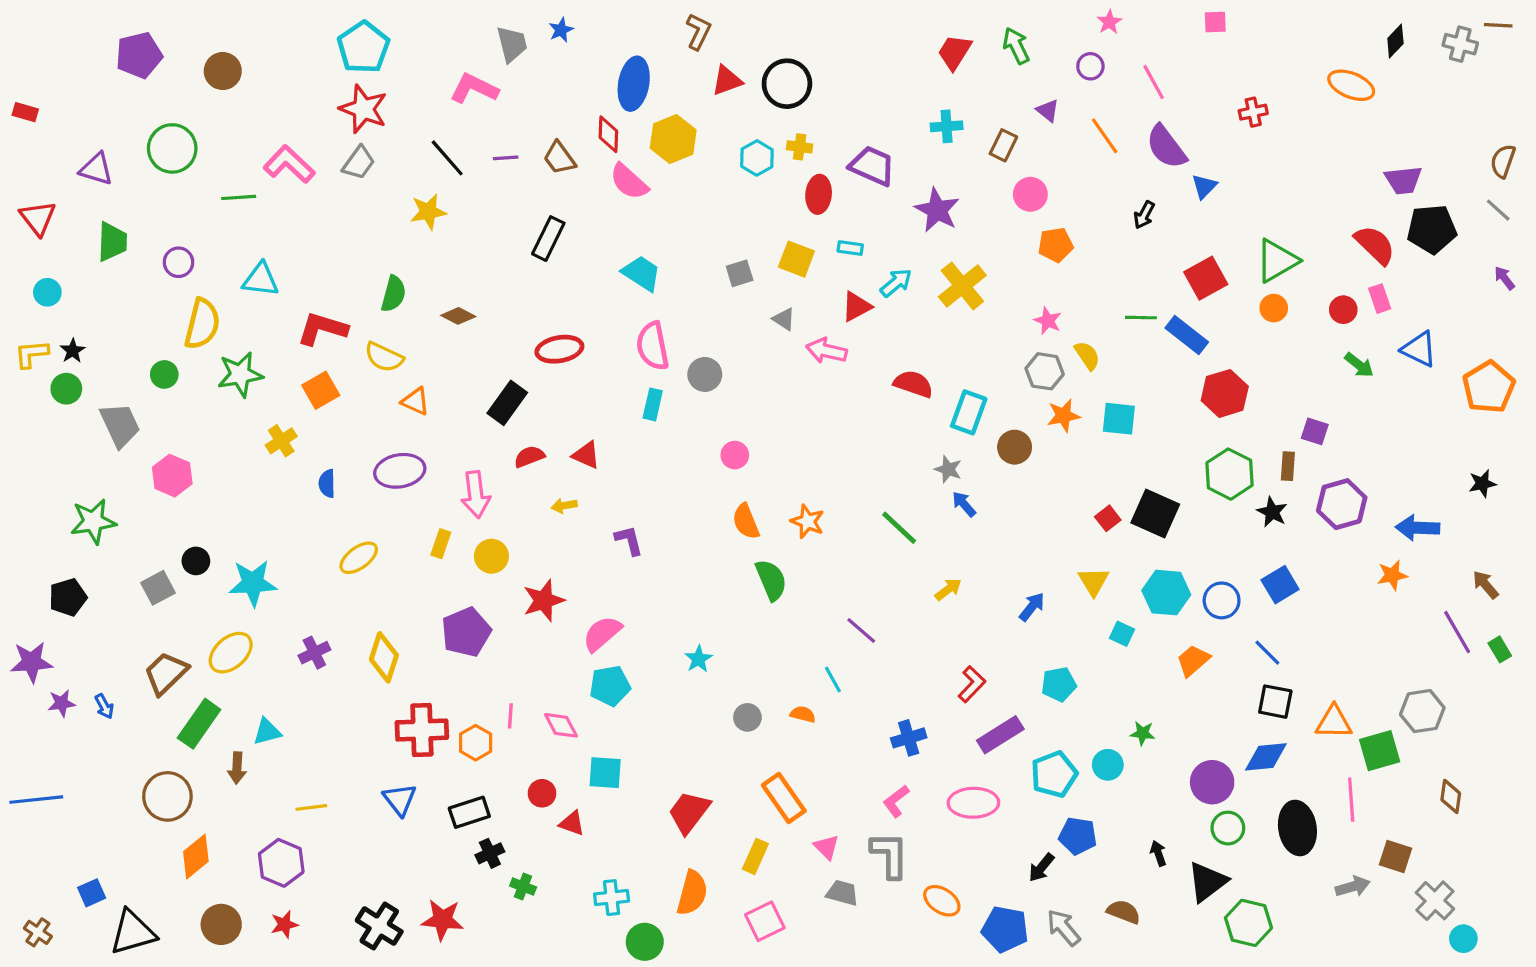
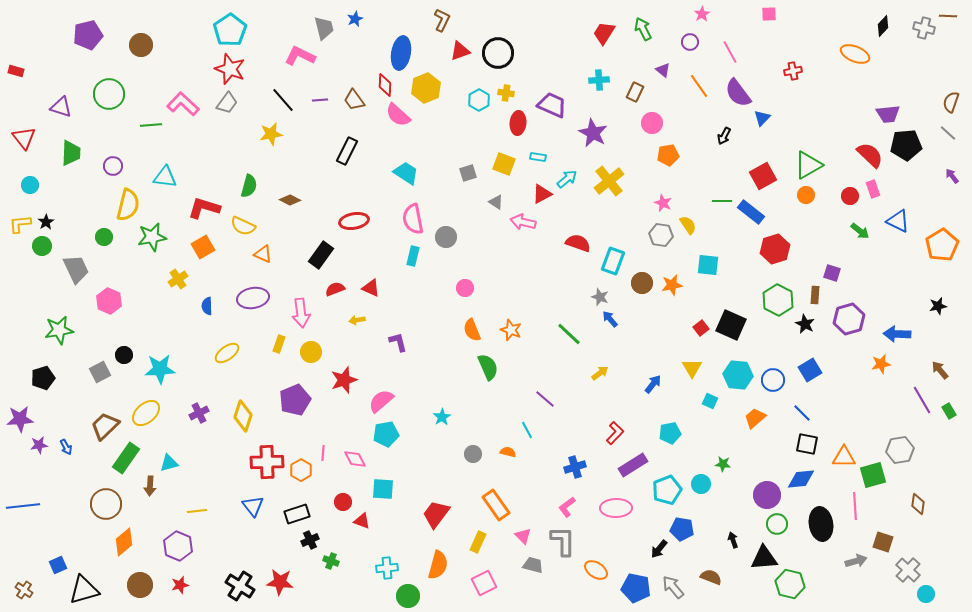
orange star: (1064, 416) -> (672, 285), moved
black triangle: (1207, 882) -> (764, 558), turned 32

